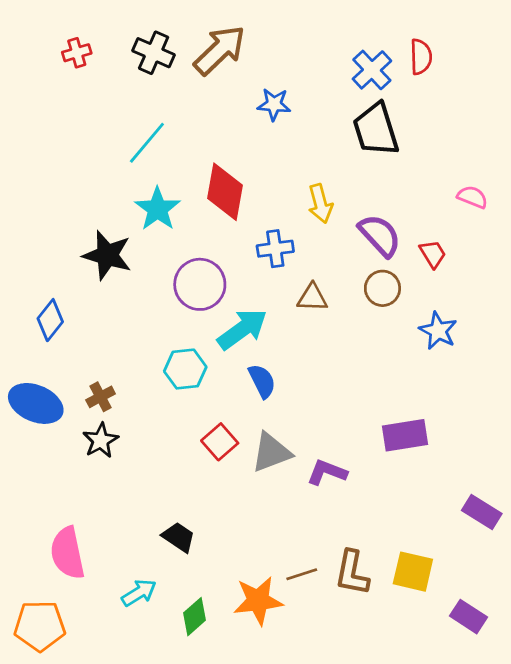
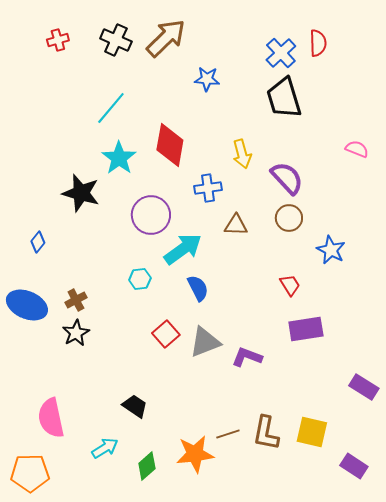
red trapezoid: (433, 254) -> (290, 285), moved
blue diamond: (50, 320) -> (38, 242), size x0.7
cyan hexagon: (185, 369) -> (140, 279), size x0.7

